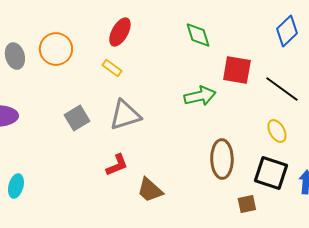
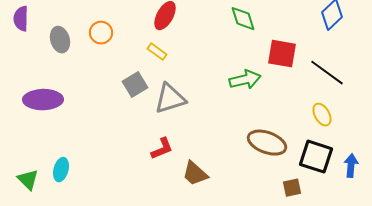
orange circle: (56, 49) -> (101, 33), size x0.7
gray square: (77, 118) -> (135, 85), moved
brown ellipse: (222, 159) -> (267, 143), turned -69

